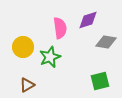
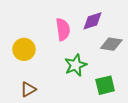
green star: (50, 57) -> (76, 65), moved

